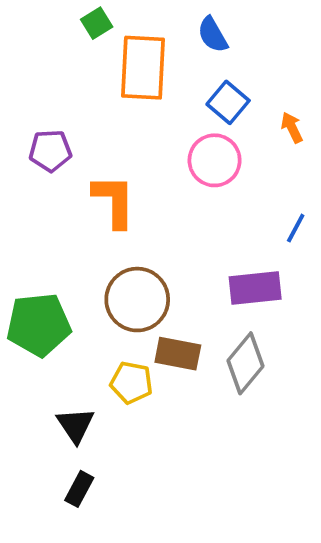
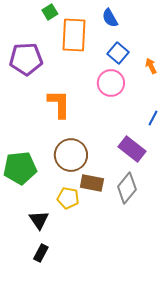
purple pentagon: (50, 151) -> (26, 59), moved, size x1.5
purple rectangle: (255, 288) -> (132, 149), turned 44

